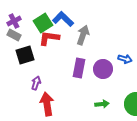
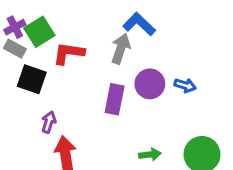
blue L-shape: (63, 19) -> (139, 24), moved
green square: (43, 23) -> (39, 32), moved
black square: (25, 55) -> (32, 79), turned 36
purple circle: (103, 69) -> (150, 84), moved

